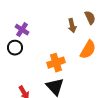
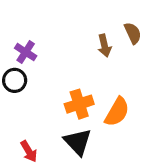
orange semicircle: (88, 50) -> (117, 112), moved

